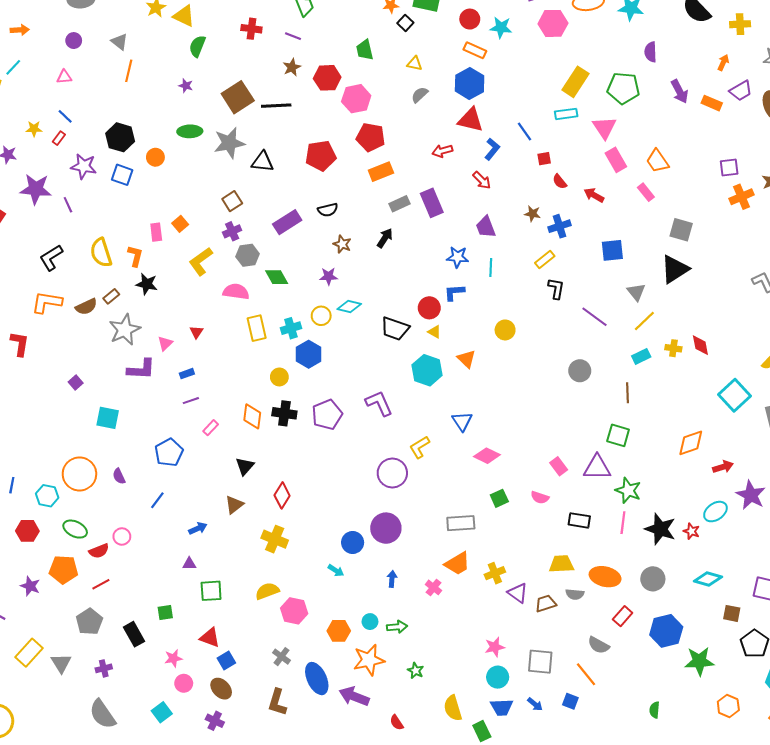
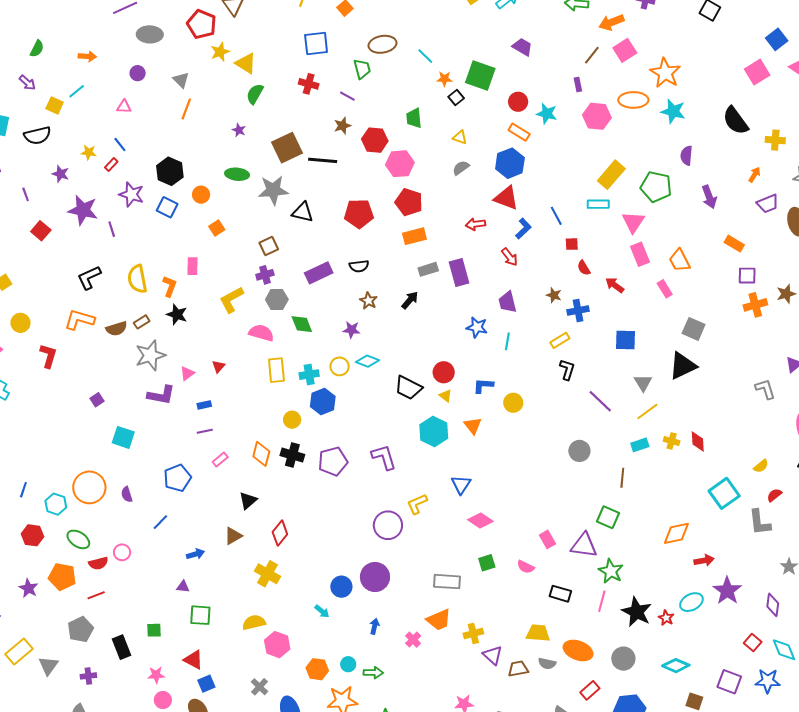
orange rectangle: (712, 103) -> (734, 244), moved
orange square: (180, 224) -> (217, 228), moved
blue L-shape: (454, 292) -> (483, 386), moved

